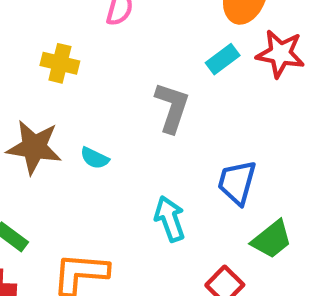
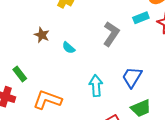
brown star: (34, 147) -> (42, 35), size x0.6

